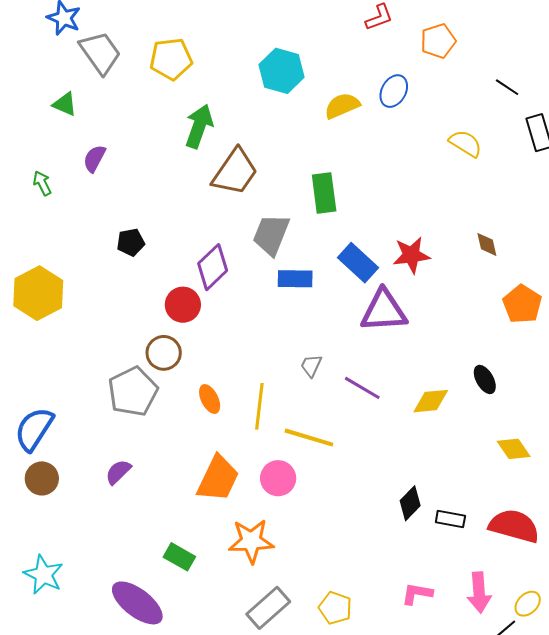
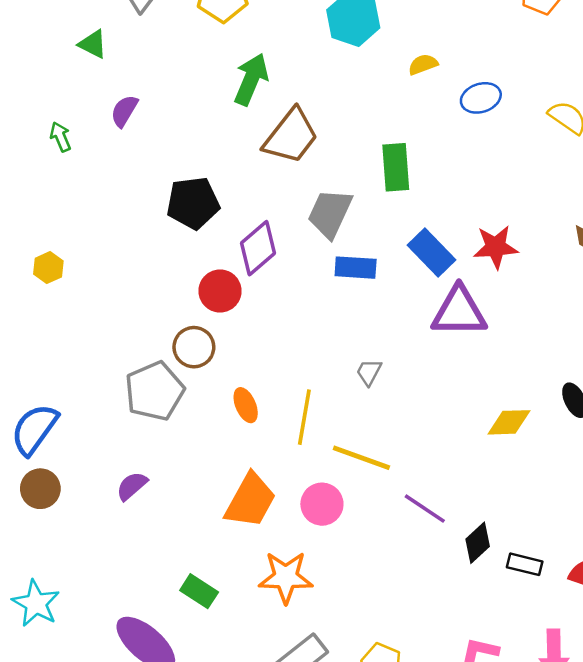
blue ellipse: (394, 91) -> (481, 98), moved, turned 40
yellow semicircle: (342, 106) -> (423, 64), size x0.7
black pentagon: (131, 242) -> (193, 203), moved, size x1.6
yellow hexagon: (38, 293) -> (48, 268), size x0.5
purple line: (362, 388) -> (425, 509), moved

